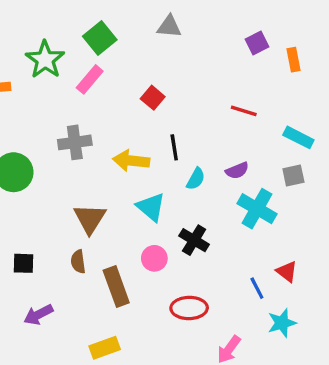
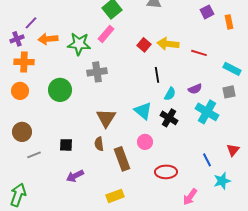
green star: (45, 60) -> (79, 44), moved, turned -30
yellow arrow: (131, 161) -> (168, 44), moved
black cross: (194, 240) -> (169, 118), moved
red triangle: (287, 272) -> (233, 150), moved, turned 32

